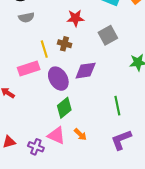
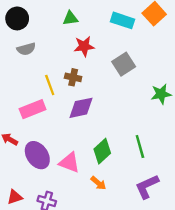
purple diamond: (86, 71) -> (81, 108), moved
purple ellipse: (58, 79) -> (37, 155), moved
green diamond: (64, 108) -> (102, 151), moved
pink triangle: (56, 136) -> (69, 163), moved

